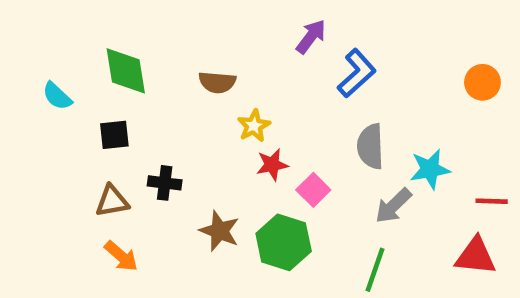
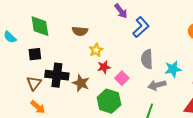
purple arrow: (311, 37) -> (121, 11), turned 105
black cross: (165, 183) -> (57, 75), size x1.6
brown triangle: (112, 201) -> (34, 83), turned -42
gray arrow: (393, 206) -> (157, 85), turned 30
brown star: (220, 231) -> (81, 83), moved

